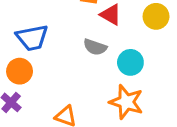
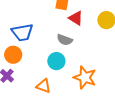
cyan circle: (130, 62) -> (56, 61), moved

